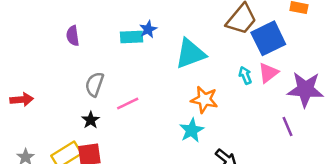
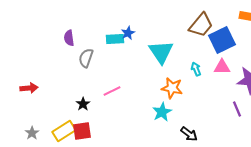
cyan triangle: (190, 54) -> (161, 52), turned -44
pink triangle: (268, 73) -> (222, 67), turned 36
cyan arrow: (245, 75) -> (196, 69), moved
gray semicircle: (94, 84) -> (86, 58), moved

